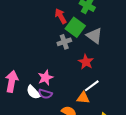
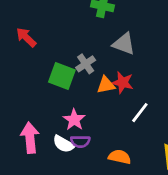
red arrow: (61, 16) -> (26, 37), moved
green square: (75, 27) -> (62, 76), moved
orange triangle: (83, 98) -> (106, 85), moved

